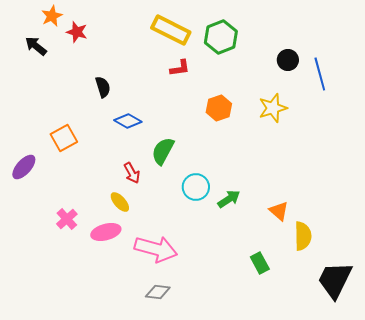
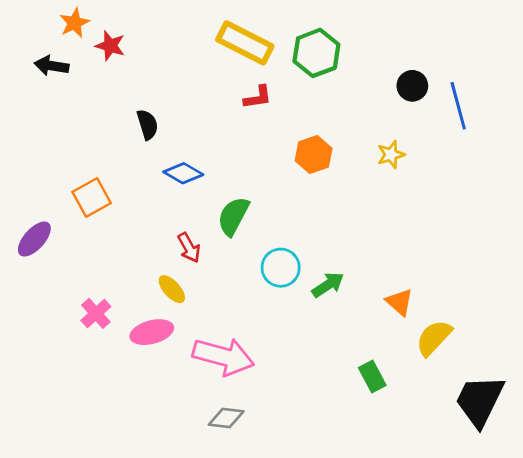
black arrow: (36, 46) -> (52, 66), turned -30
yellow star: (273, 108) -> (391, 155), size x0.7
yellow semicircle: (303, 236) -> (434, 338), turned -136

